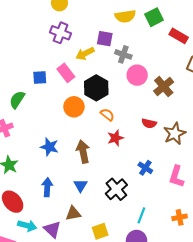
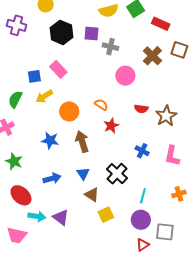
purple cross: (61, 33) -> (17, 25), moved
yellow arrow: (85, 54) -> (44, 96), moved
pink circle: (137, 75) -> (125, 76), moved
brown cross: (164, 87) -> (152, 56), moved
black hexagon: (96, 88) -> (61, 32), moved
orange circle: (74, 107) -> (69, 111), moved
blue arrow: (47, 187) -> (52, 178), turned 78
brown triangle: (73, 213) -> (92, 195), moved, turned 49

